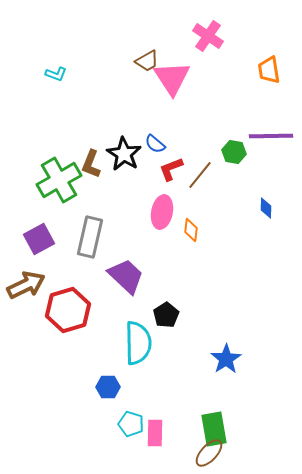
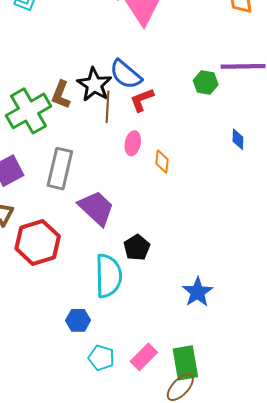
blue semicircle: (155, 144) -> (126, 74), size x1.6
brown line: (200, 175) -> (107, 107), moved, turned -36
pink ellipse: (162, 212) -> (133, 143), size x0.7
pink rectangle: (155, 433) -> (144, 357), moved, turned 44

